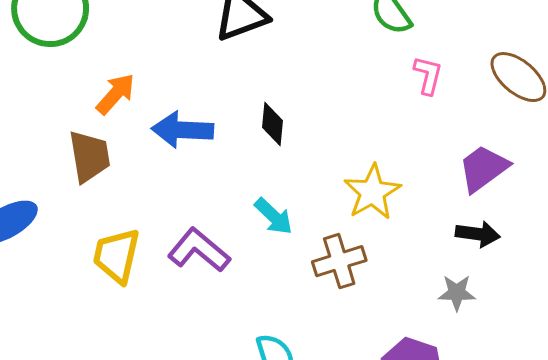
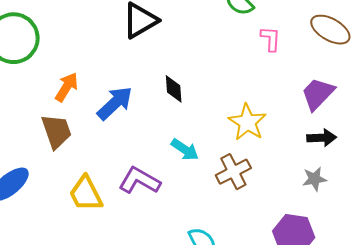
blue arrow: (183, 130) -> (115, 103), turned 144
yellow trapezoid: (116, 256) -> (86, 194), turned -30

